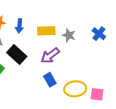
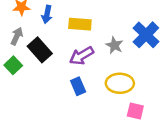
blue cross: (99, 34) -> (146, 35), size x1.5
gray star: (69, 35) -> (114, 45), moved
yellow ellipse: (75, 89) -> (120, 83), moved

